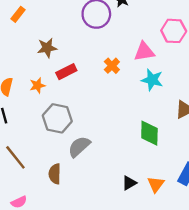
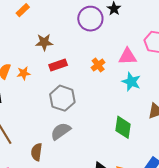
orange star: (37, 85) -> (24, 73), moved
gray hexagon: (57, 118) -> (62, 98), moved

